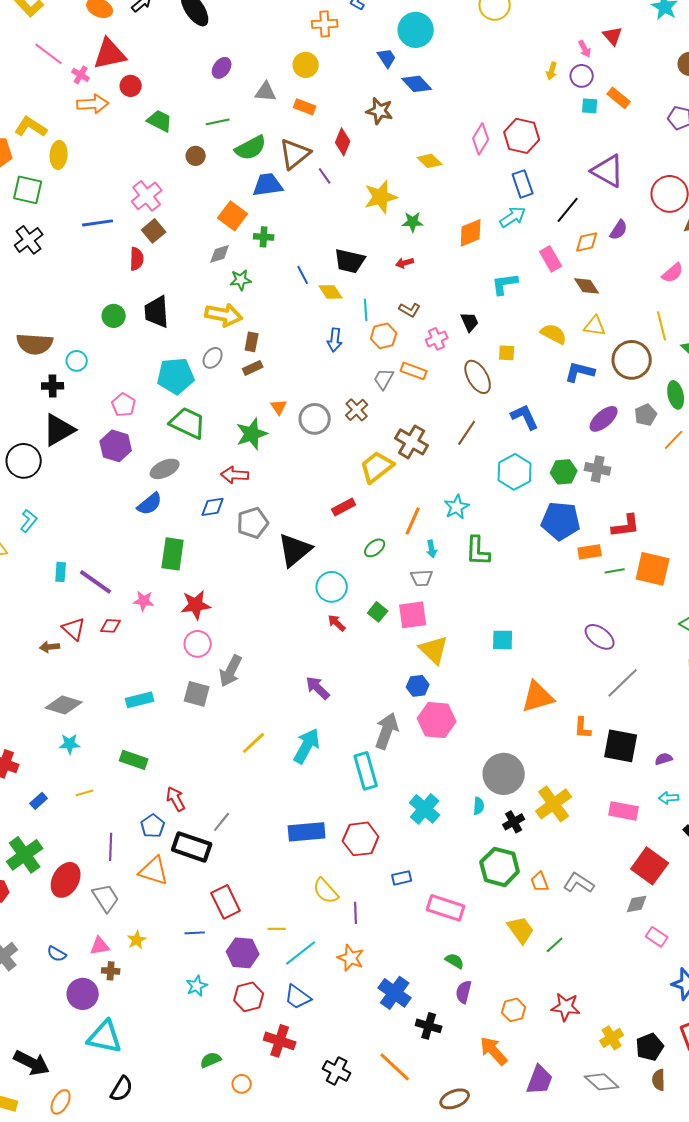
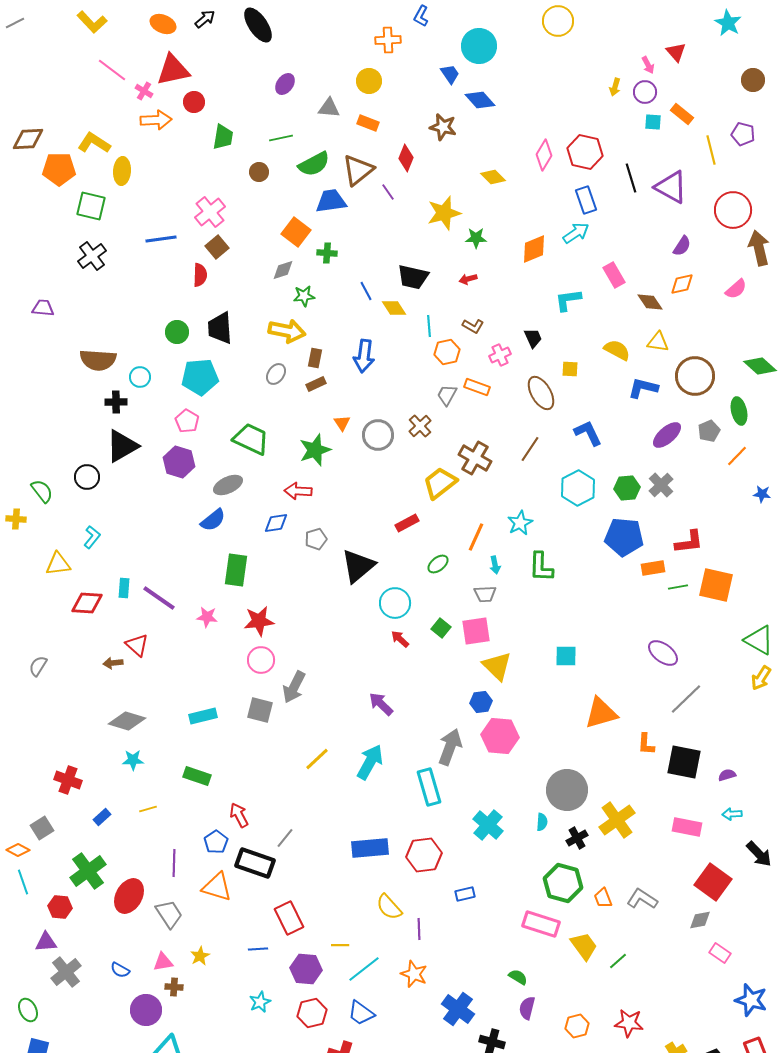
green trapezoid: (160, 121) -> (223, 137), turned 72
black line: (568, 210) -> (631, 178), moved, turned -56
orange diamond: (587, 242) -> (682, 284), moved
yellow line: (662, 326) -> (711, 150), moved
blue arrow: (335, 340) -> (364, 356), moved, size x1.4
cyan pentagon: (176, 376) -> (200, 377), moved
black circle: (24, 461) -> (87, 477), size x0.7
gray cross: (598, 469) -> (661, 485), turned 35
gray pentagon: (253, 523) -> (316, 539), size x0.7
red diamond: (111, 626) -> (87, 603), moved, size x1.5
pink rectangle: (446, 908) -> (541, 924), moved

